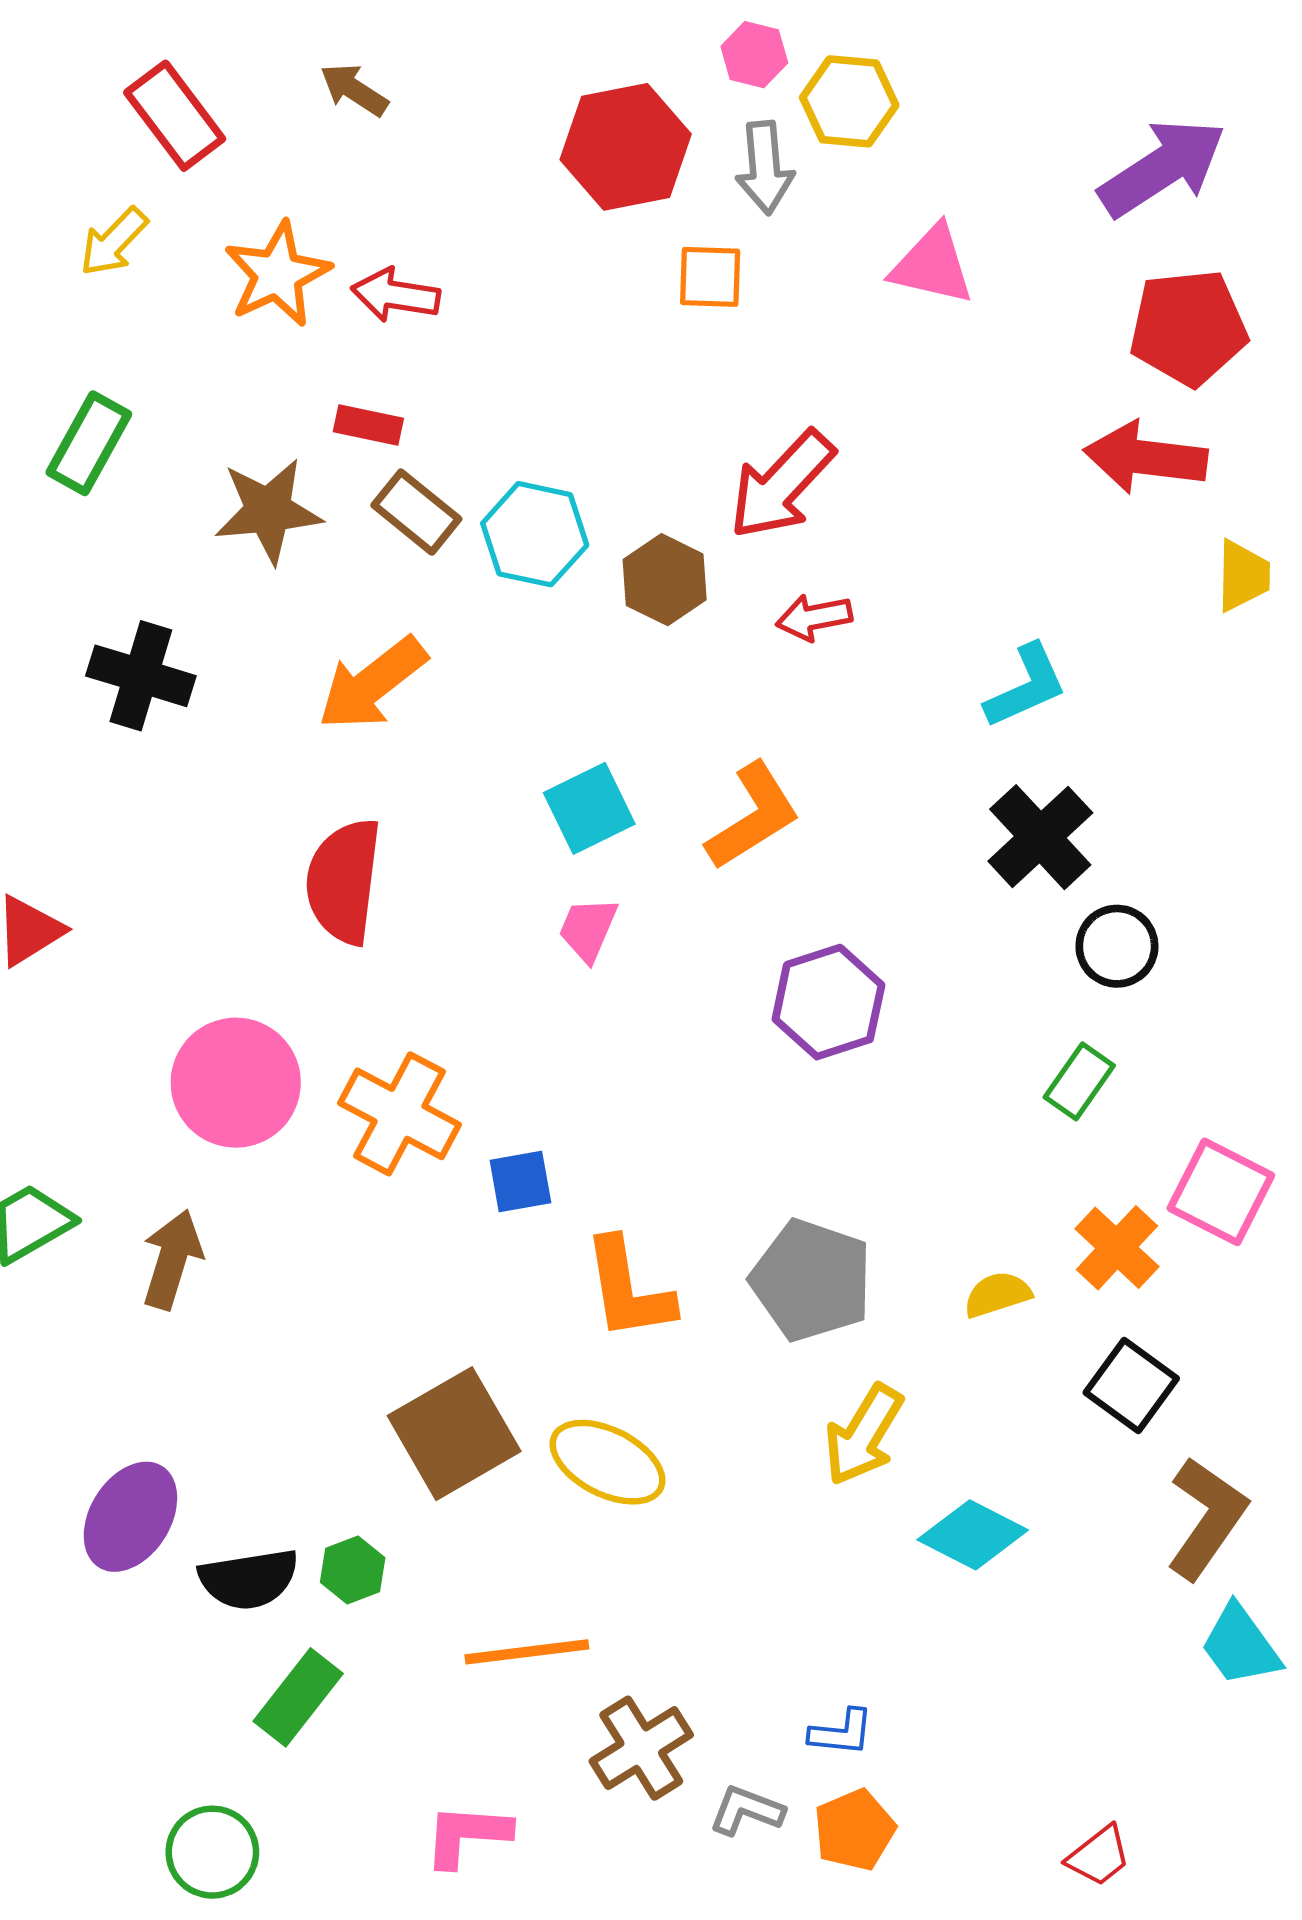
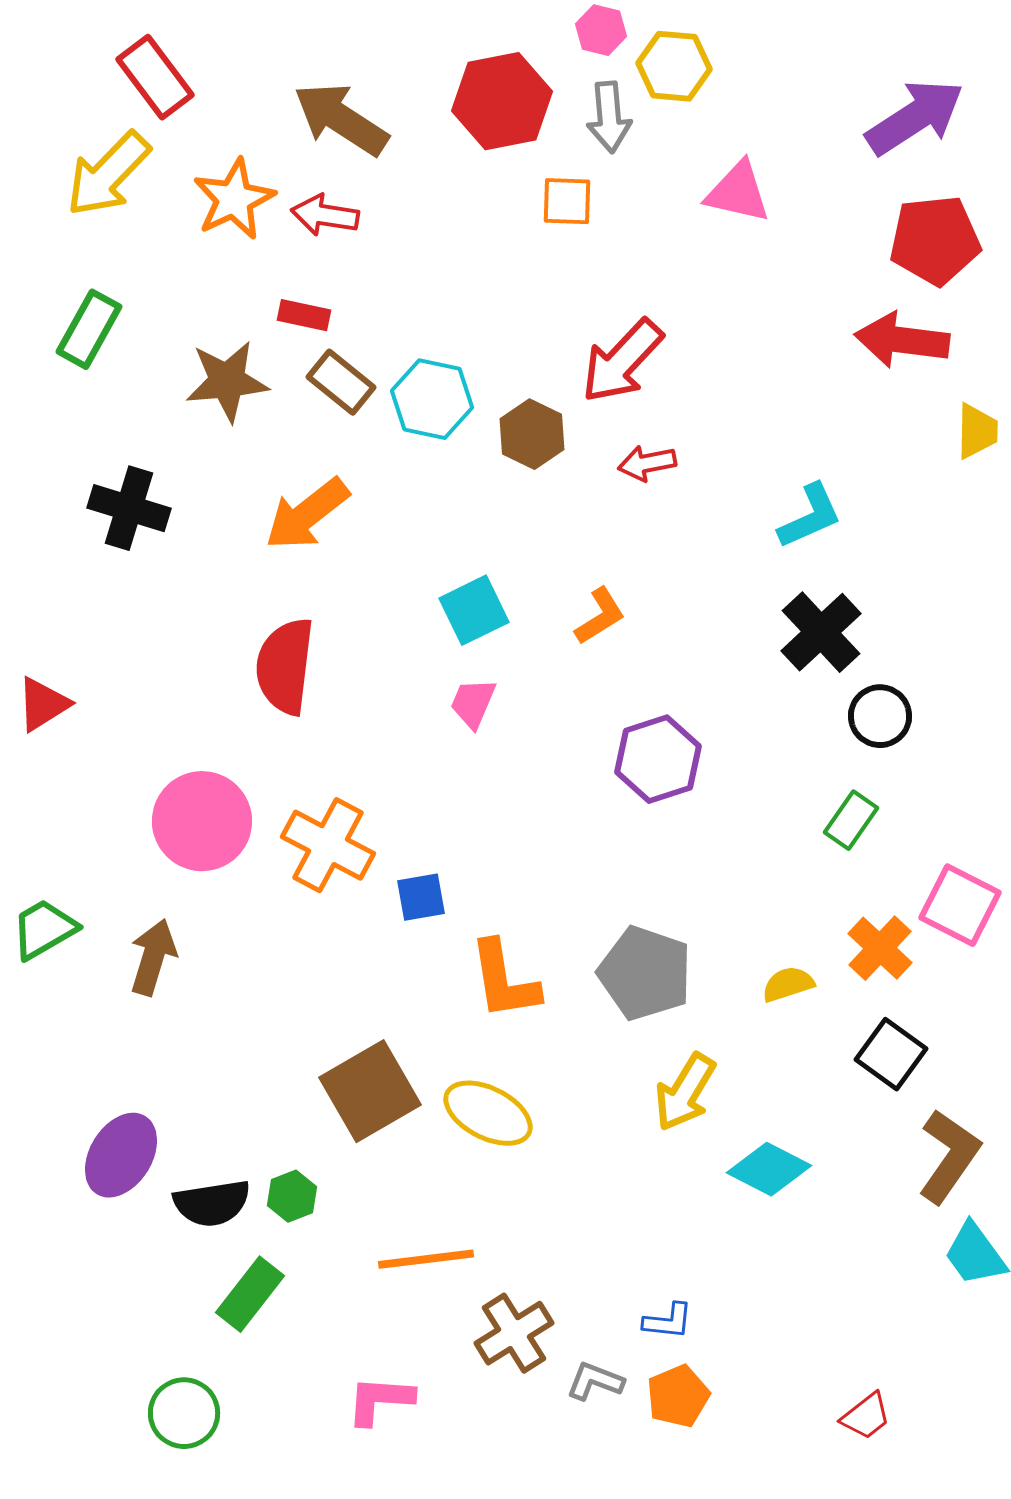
brown arrow: (354, 90) -> (341, 119), moved, size x1.8
yellow arrow: (114, 242) -> (108, 174), size x1.6
orange L-shape: (753, 816) -> (600, 616), size x0.7

